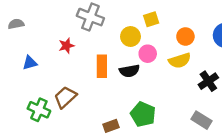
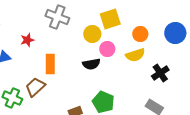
yellow square: (151, 19) -> (110, 19), size x1.5
red star: (66, 46) -> (27, 40), moved
orange rectangle: (102, 66) -> (50, 64), moved

